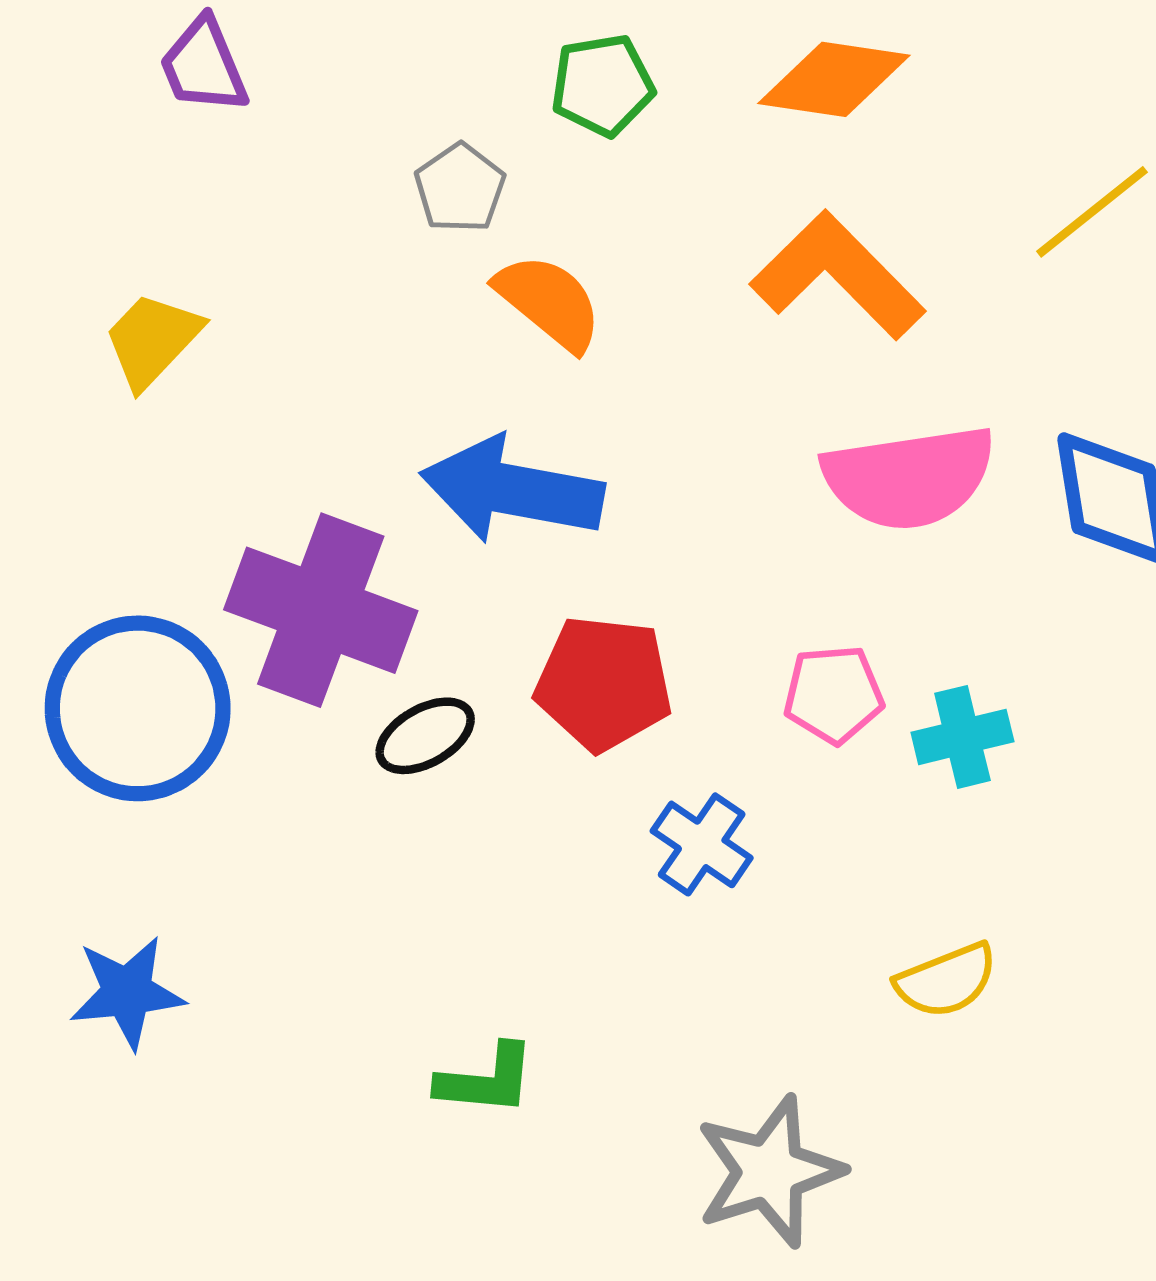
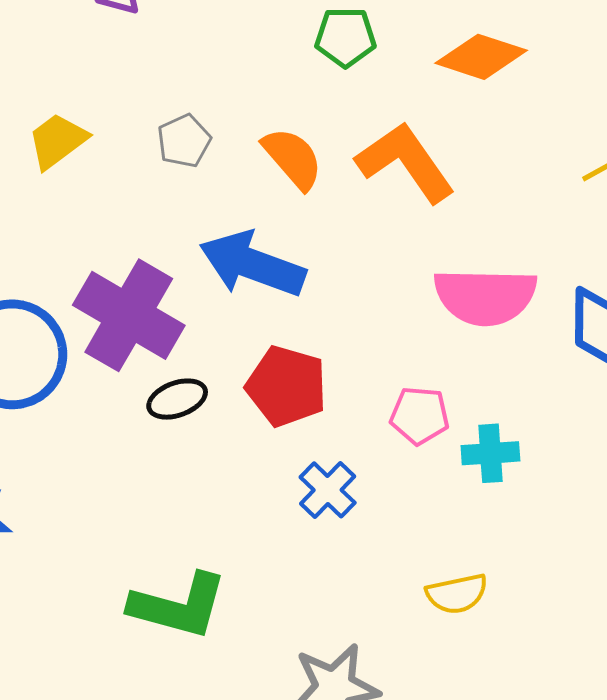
gray pentagon: (460, 188) -> (184, 141), moved
orange L-shape: (838, 275) -> (405, 162), moved
green L-shape: (486, 1080) -> (178, 606), size x1.6

